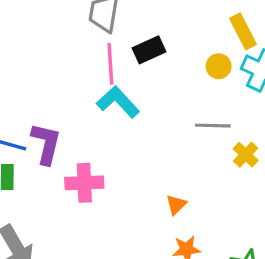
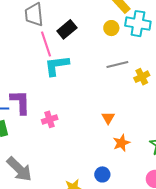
cyan L-shape: (118, 102) -> (57, 66), turned -40
yellow cross: (246, 155) -> (142, 77), turned 35
pink cross: (84, 183) -> (50, 119), size x0.7

